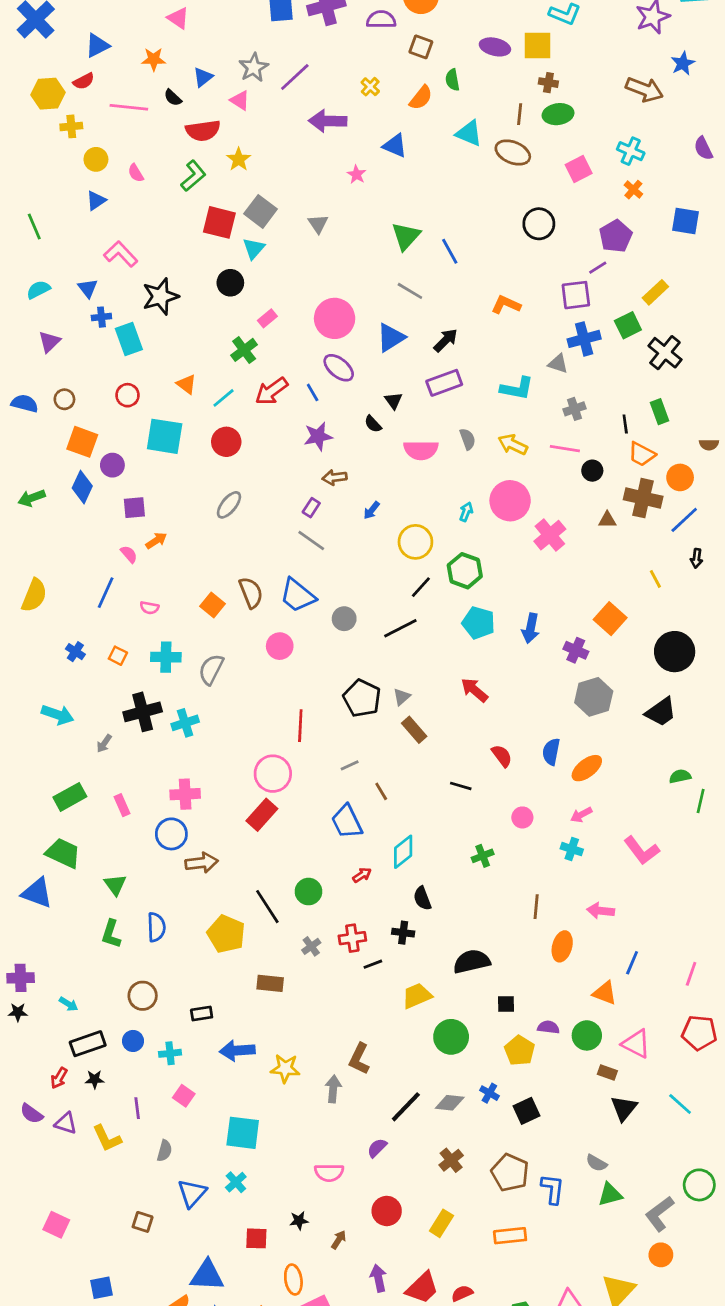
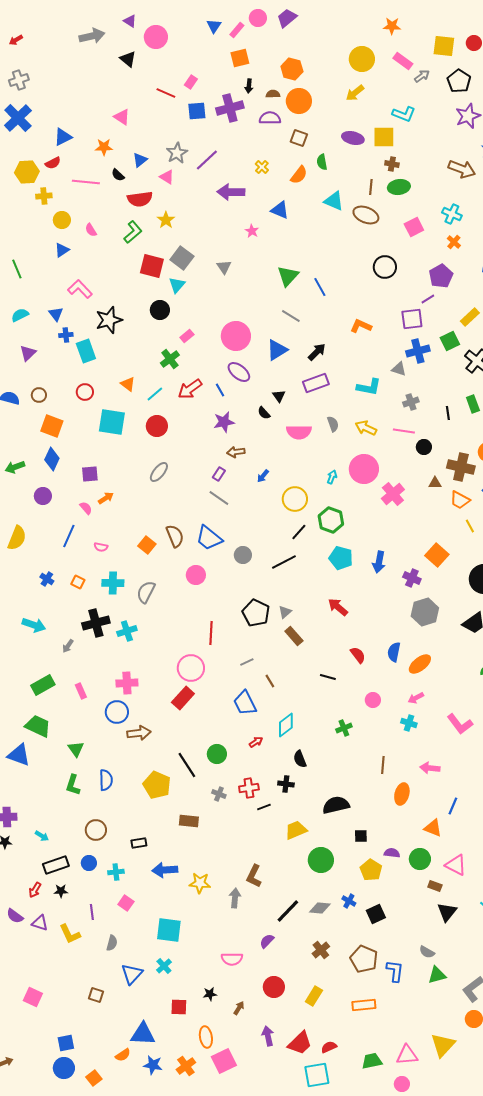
orange trapezoid: (642, 454) -> (460, 500), moved
purple circle: (112, 465) -> (43, 496), moved
gray cross: (311, 946) -> (219, 794), turned -32

